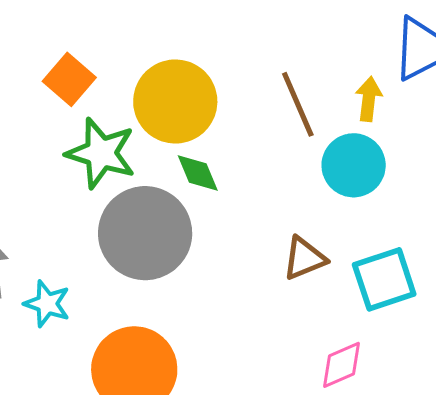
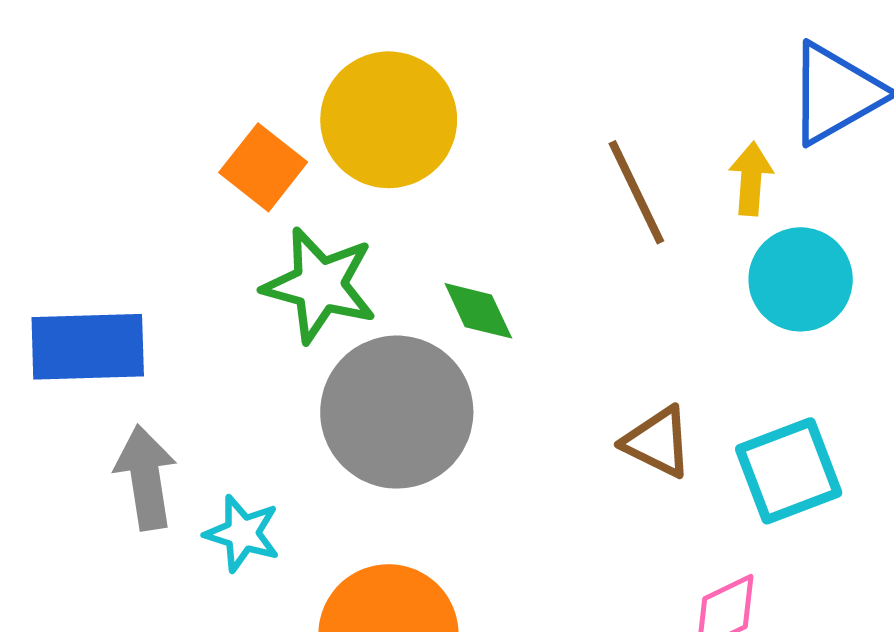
yellow circle: (175, 102) -> (389, 120), moved
cyan circle: (354, 165) -> (801, 279), moved
brown triangle: (304, 258) -> (657, 442), turned 51

